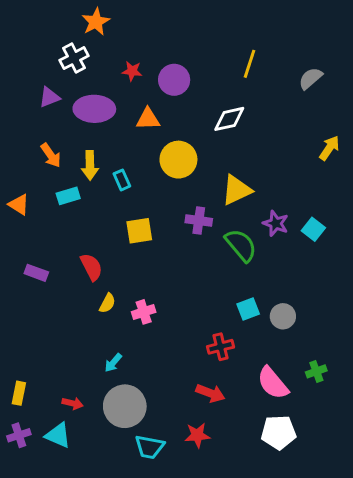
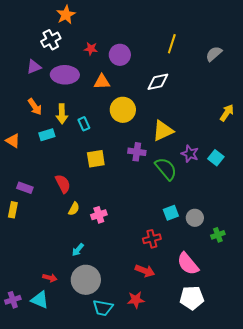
yellow arrow: (329, 148) -> (227, 113), moved
green cross: (316, 371) -> (218, 235), moved
yellow rectangle: (19, 393) -> (13, 210), moved

